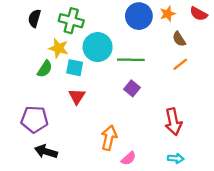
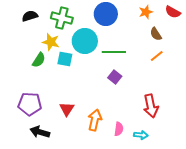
blue circle: (139, 16) -> (106, 14), moved
black semicircle: (34, 18) -> (30, 16), turned 56
red triangle: (77, 96) -> (67, 109), moved
pink semicircle: (129, 158) -> (119, 129), moved, turned -40
cyan arrow: (176, 158) -> (141, 135), moved

